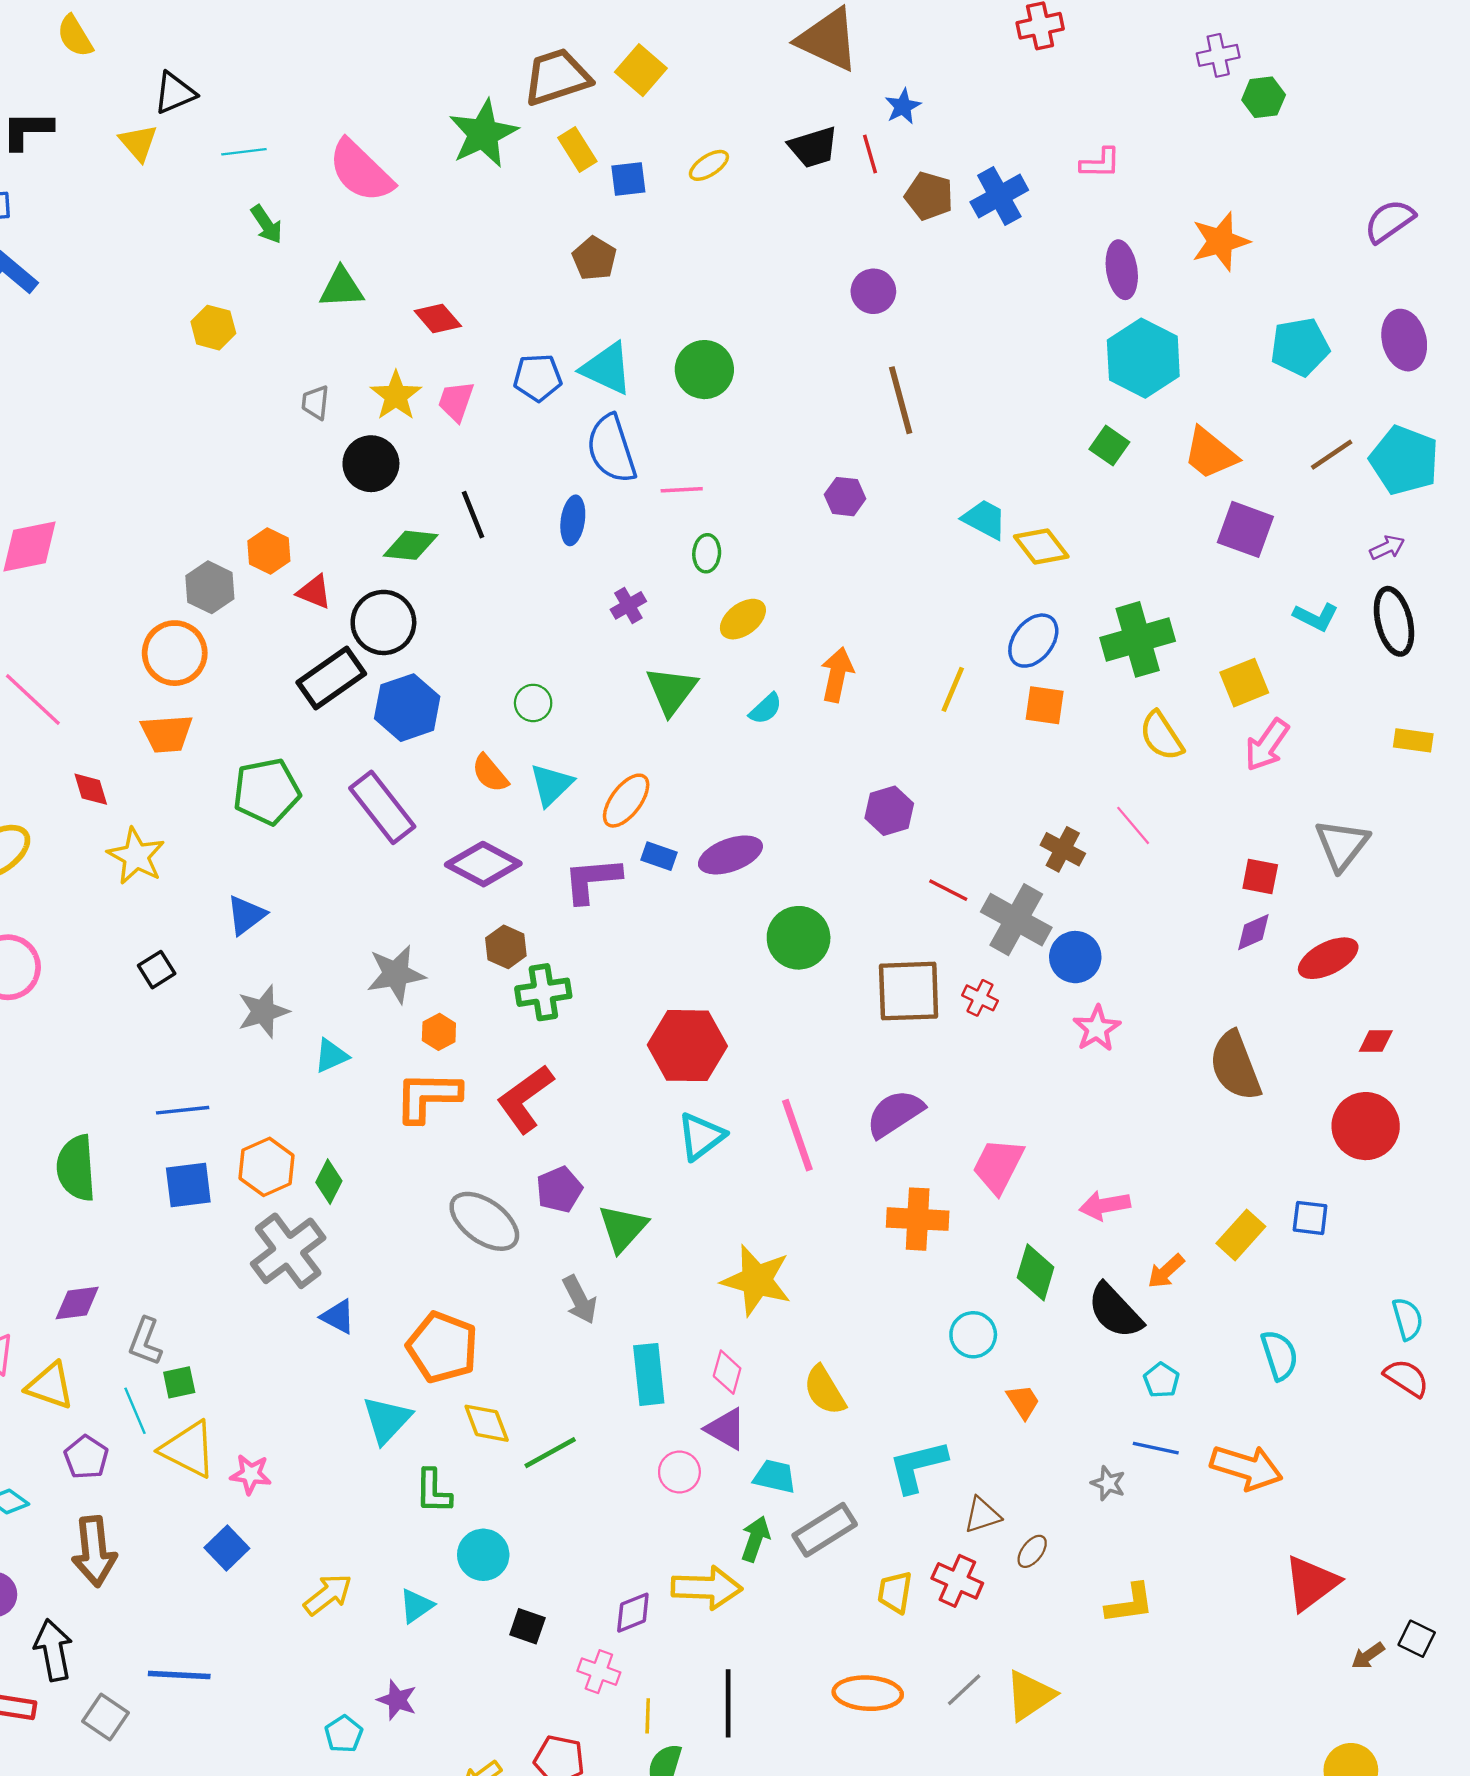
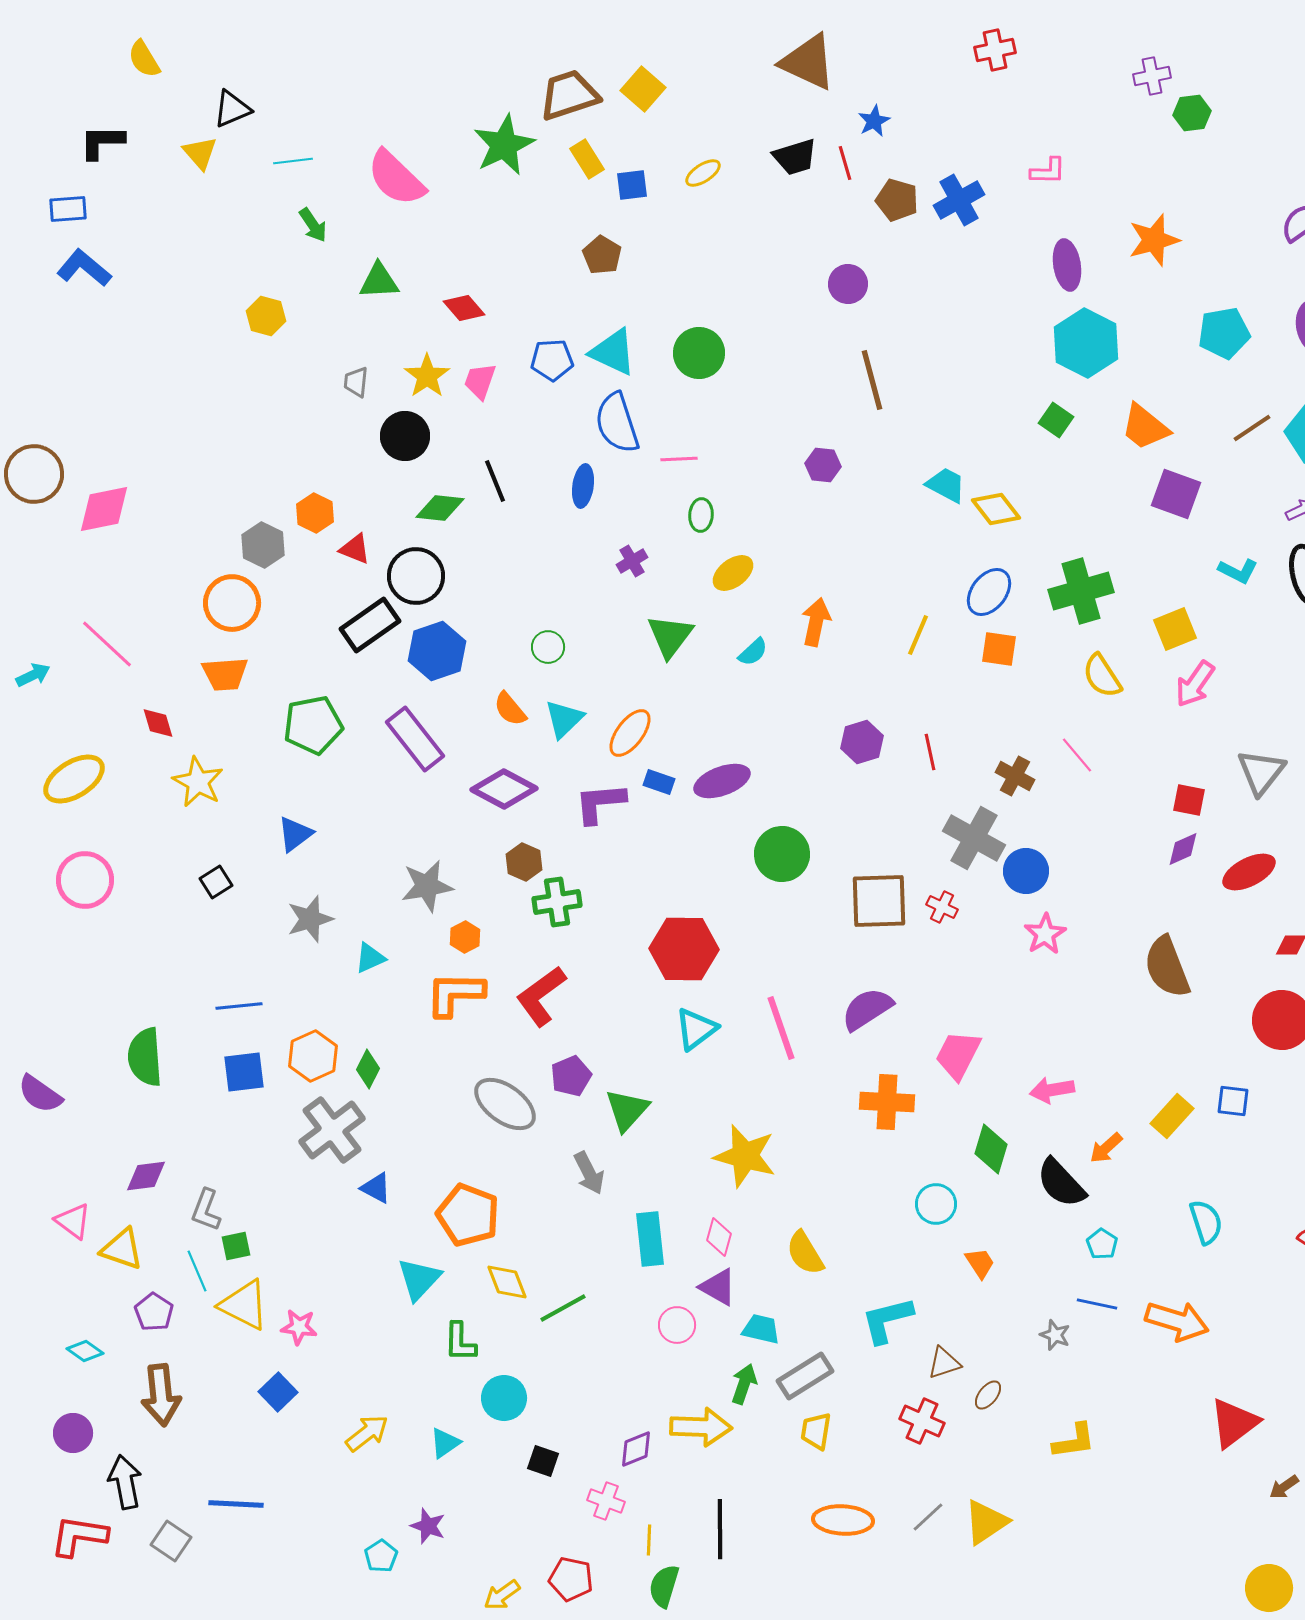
red line: (948, 890) -> (930, 752), moved, turned 51
yellow trapezoid: (895, 1592) -> (816, 1431), moved

